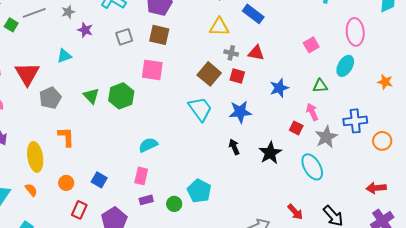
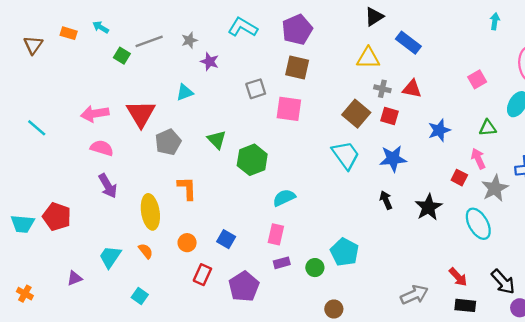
gray square: (124, 37) -> (256, 89), moved
green hexagon: (121, 96) -> (252, 160), moved

